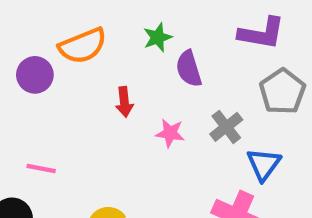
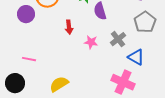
blue triangle: (264, 164) -> (136, 57), turned -36

